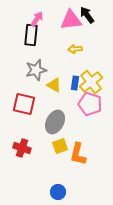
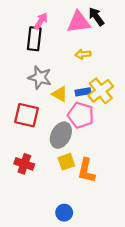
gray star: (36, 70) -> (40, 78), turned 30
blue rectangle: (75, 83) -> (83, 92), turned 72
pink pentagon: (90, 104) -> (81, 115), moved

